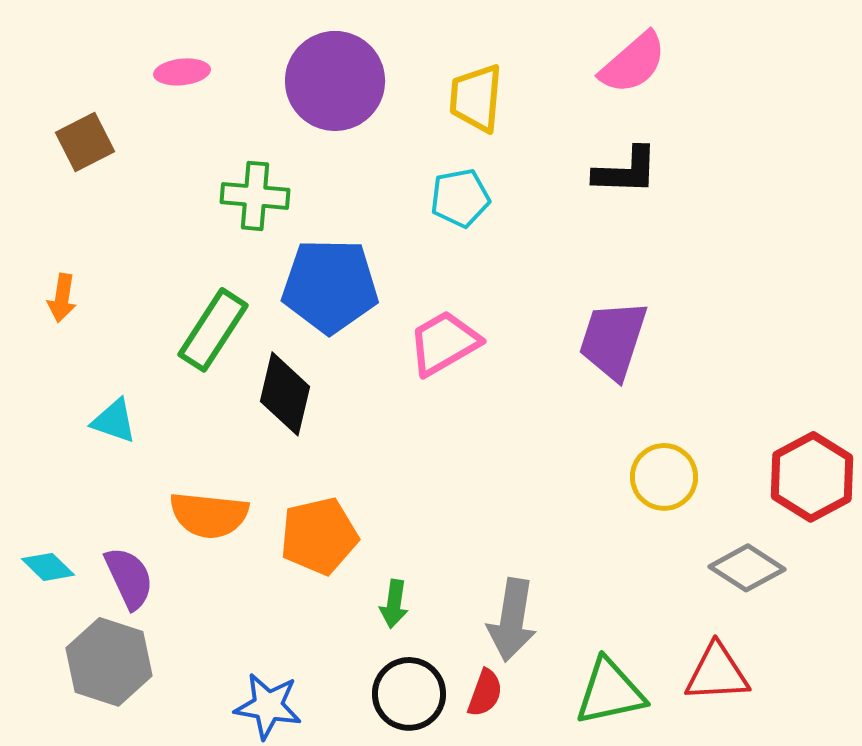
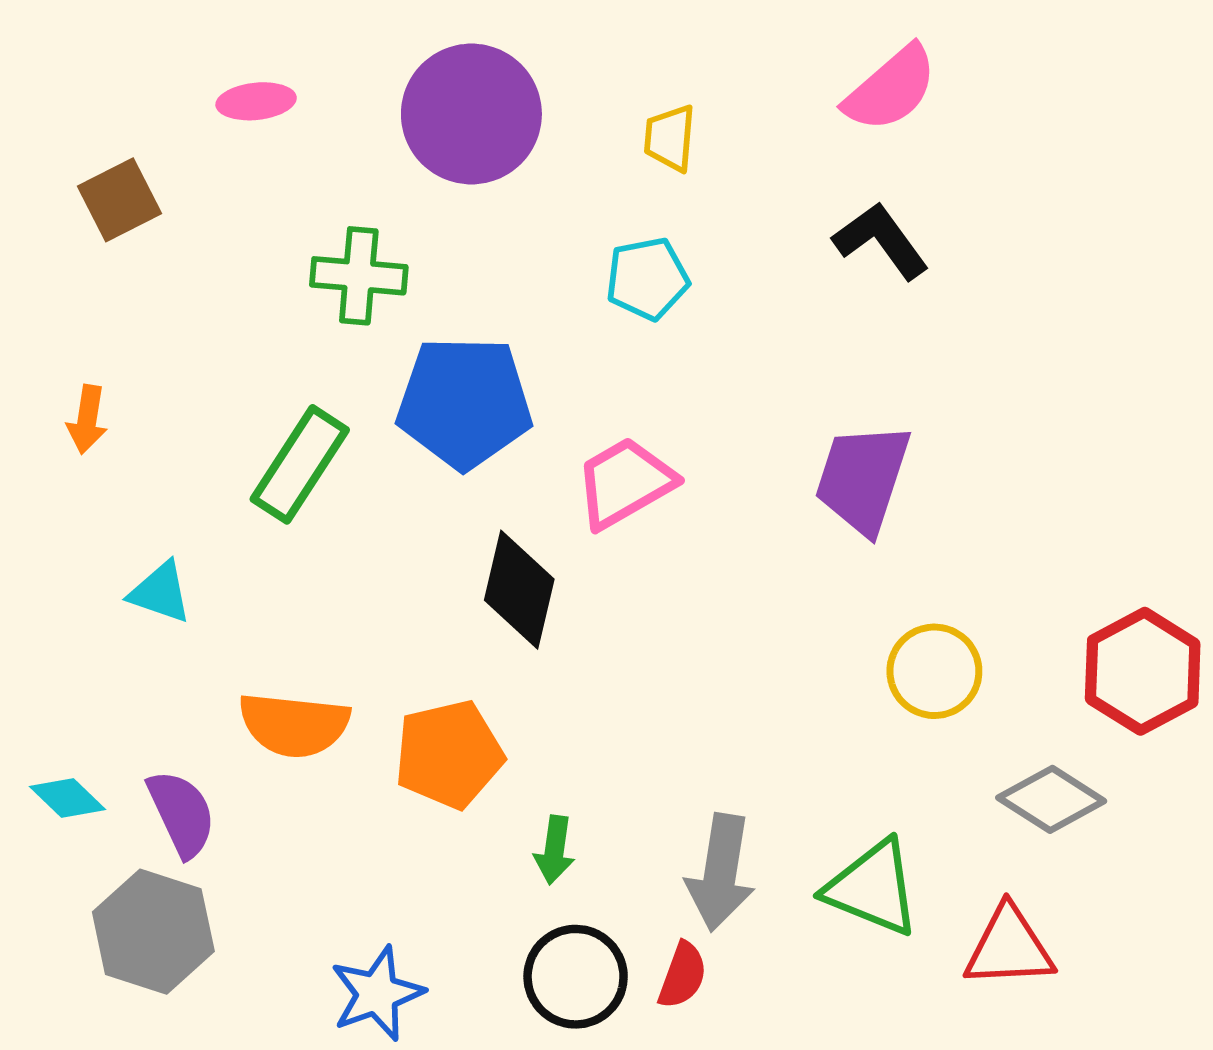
yellow trapezoid: (476, 98) -> (670, 138), size x0.7
black L-shape: (626, 171) -> (881, 241), turned -128
black diamond: (285, 394) -> (519, 590), moved
green triangle: (610, 692) -> (872, 888), moved, turned 34
blue star: (268, 706) -> (377, 994), turned -30

